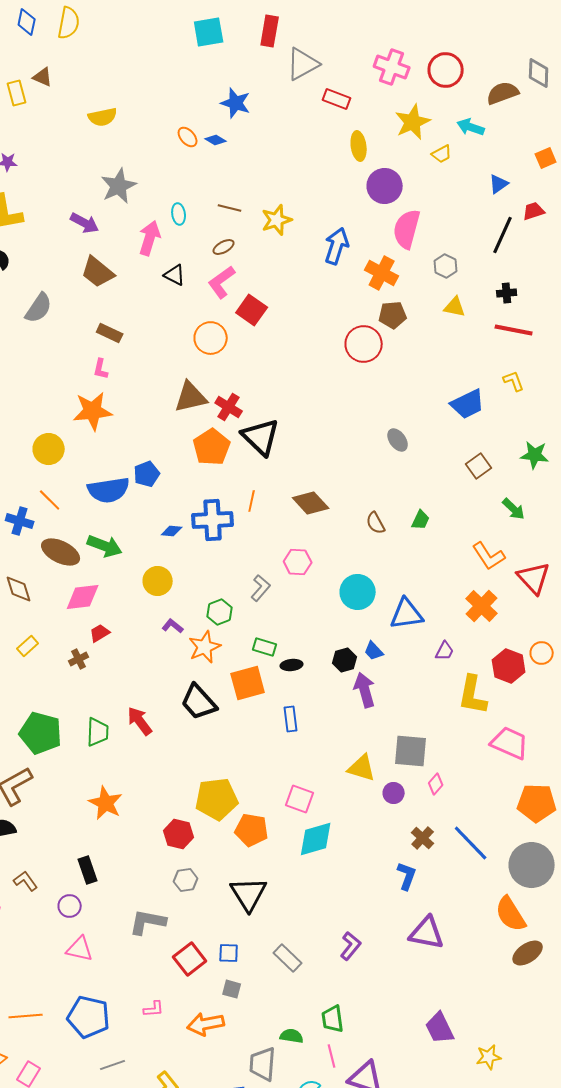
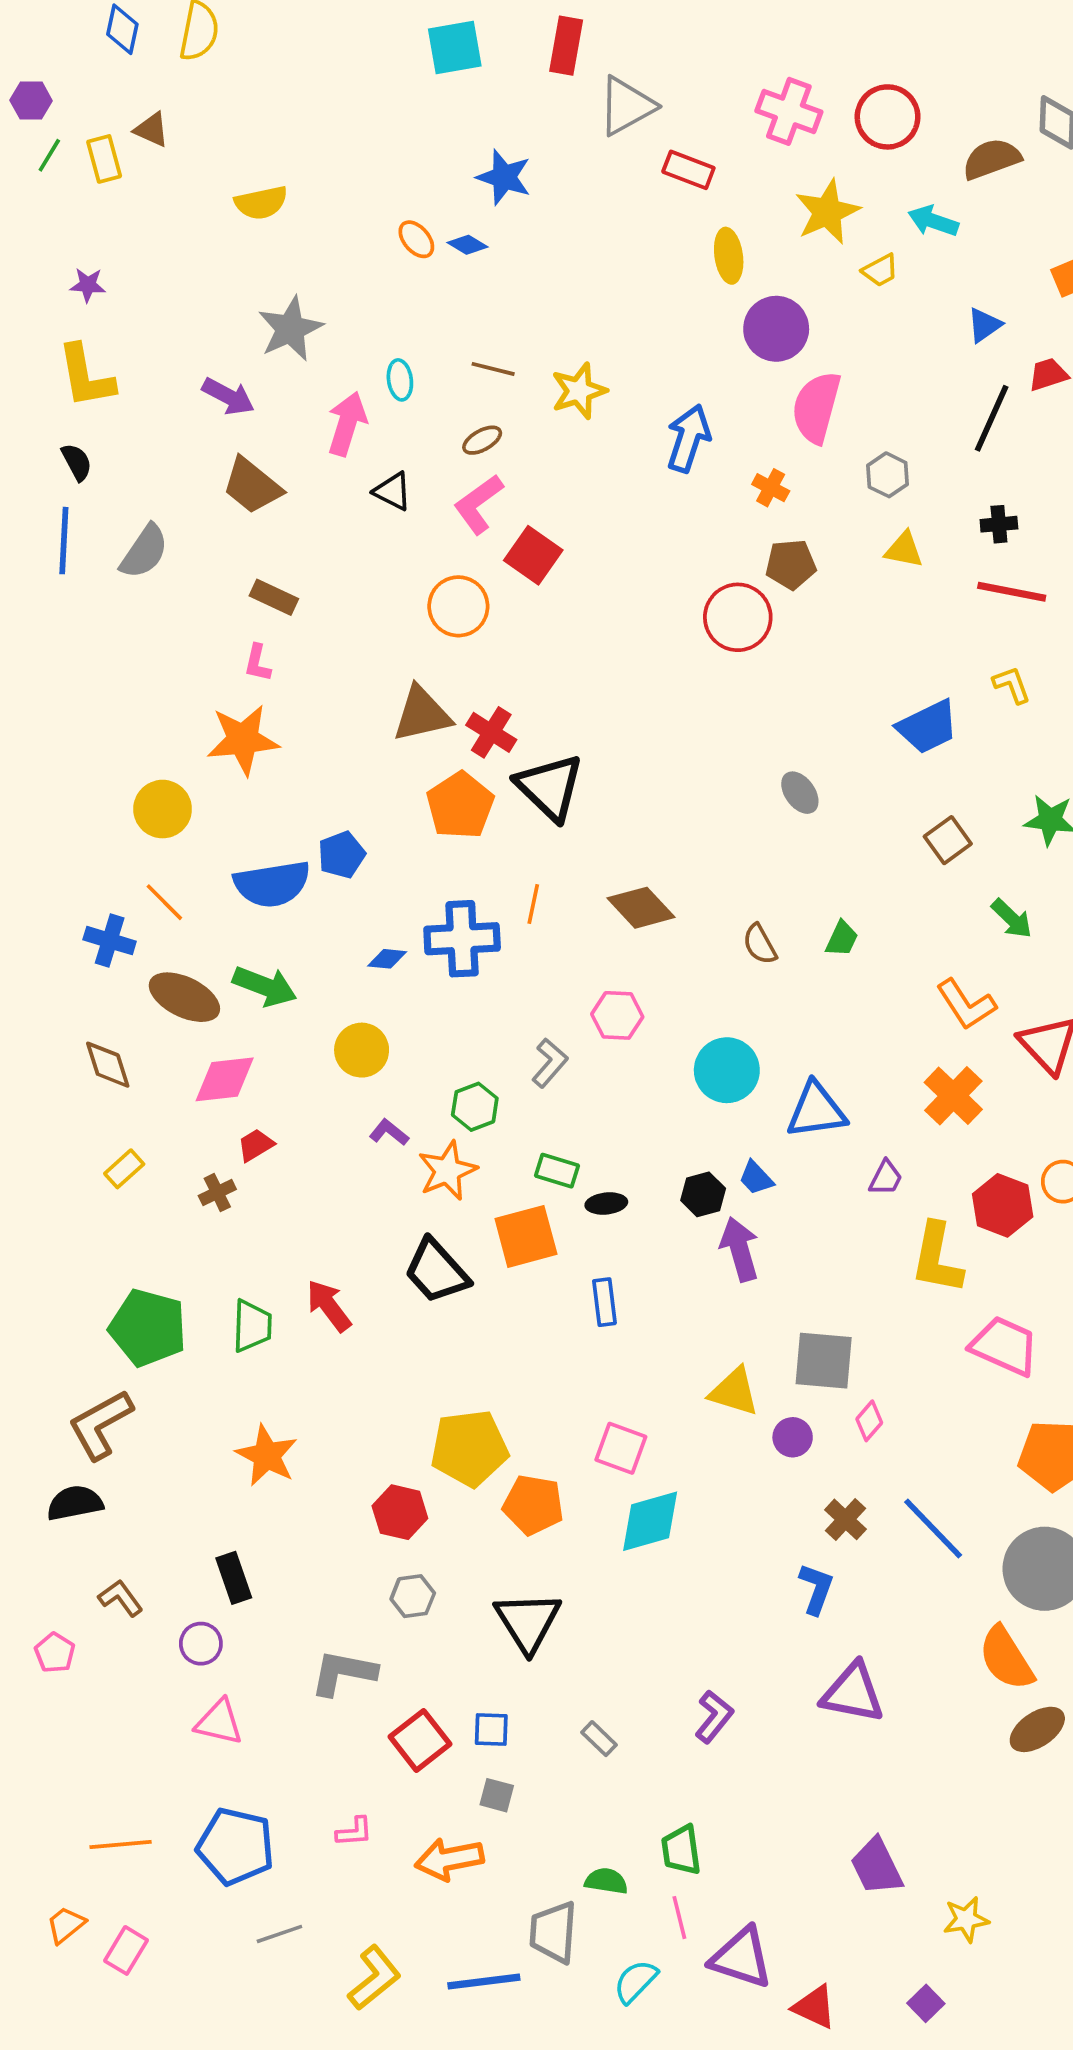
orange cross: (382, 273) -> (771, 488), size x0.6
gray rectangle: (288, 958) -> (599, 1739), size x0.7

